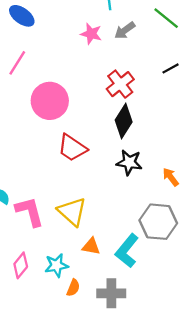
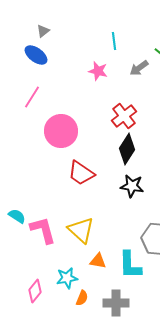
gray arrow: (125, 30) -> (139, 68), moved
cyan L-shape: (127, 251) -> (130, 265), turned -40
pink diamond: (21, 265) -> (35, 291), moved

